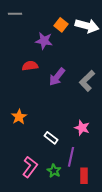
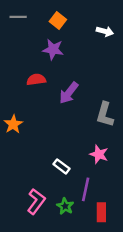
orange square: (61, 25) -> (58, 21), moved
white arrow: (87, 26) -> (105, 31), size x0.6
gray L-shape: (87, 81) -> (105, 115), moved, turned -30
orange star: (19, 117) -> (13, 124), moved

